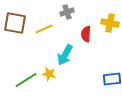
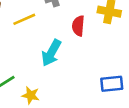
yellow star: (49, 74) -> (31, 95), moved

